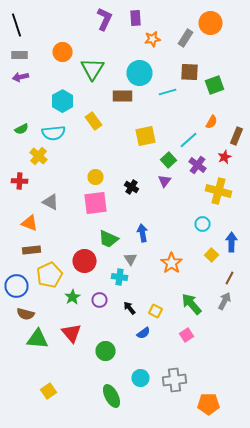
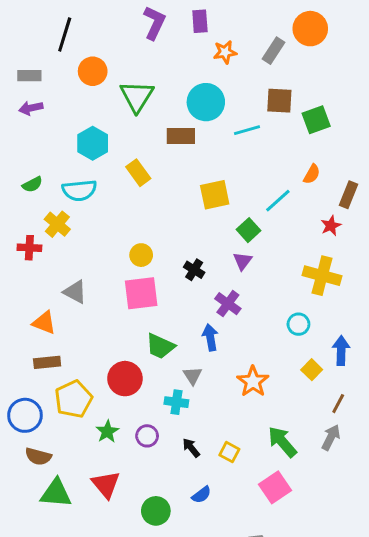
black line: (16, 25) -> (65, 34), moved, turned 35
purple cross: (198, 165) -> (228, 304), moved
red cross: (20, 181) -> (29, 248), moved
blue semicircle: (144, 333) -> (201, 495), moved
pink square: (186, 335) -> (275, 487), size x1.5

